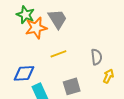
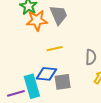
blue diamond: (24, 73) -> (46, 74), moved

